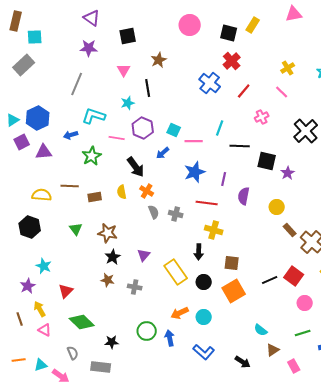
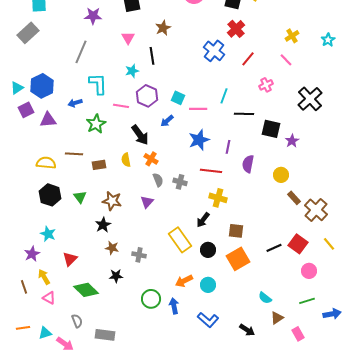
cyan L-shape: (94, 116) -> (98, 84), turned 70
black hexagon: (30, 227) -> (50, 195), moved
black arrow: (199, 252) -> (203, 220), turned 35
purple triangle: (144, 255) -> (147, 202), moved
black star: (113, 257) -> (103, 225), moved
black star: (112, 342) -> (116, 276), moved

